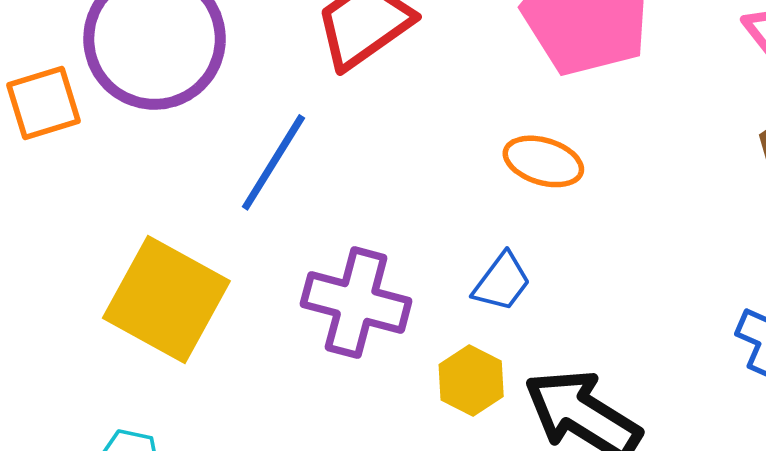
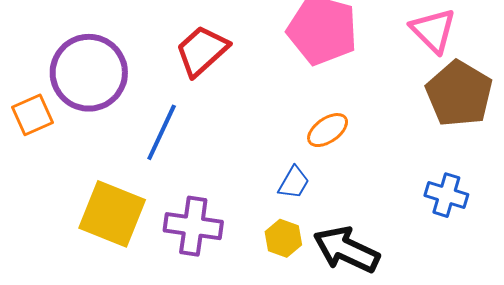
orange ellipse: (543, 161) -> (328, 130), moved, turned -45
purple cross: (356, 303) -> (193, 226), moved

